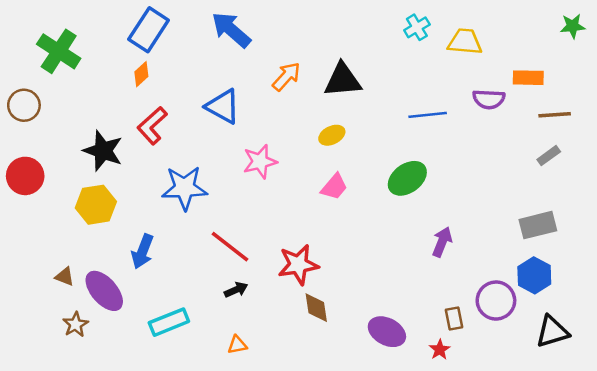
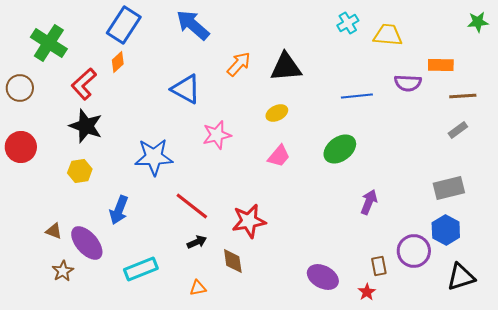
red L-shape: (152, 126) -> (84, 84), moved
yellow hexagon: (96, 205) -> (80, 171), size x0.7
brown diamond: (316, 308) -> (233, 261), moved

